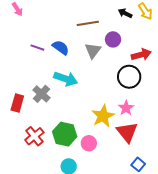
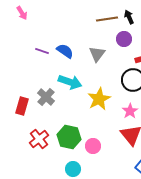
black arrow: (125, 13) -> (129, 17), turned 40
brown line: (88, 23) -> (107, 19), moved
purple circle: (113, 39) -> (124, 39), moved
yellow star: (103, 116) -> (99, 99), moved

